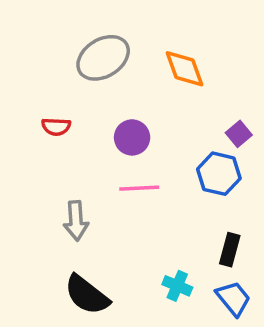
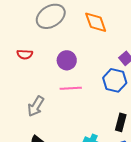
gray arrow: (76, 221) -> (36, 106), turned 35

